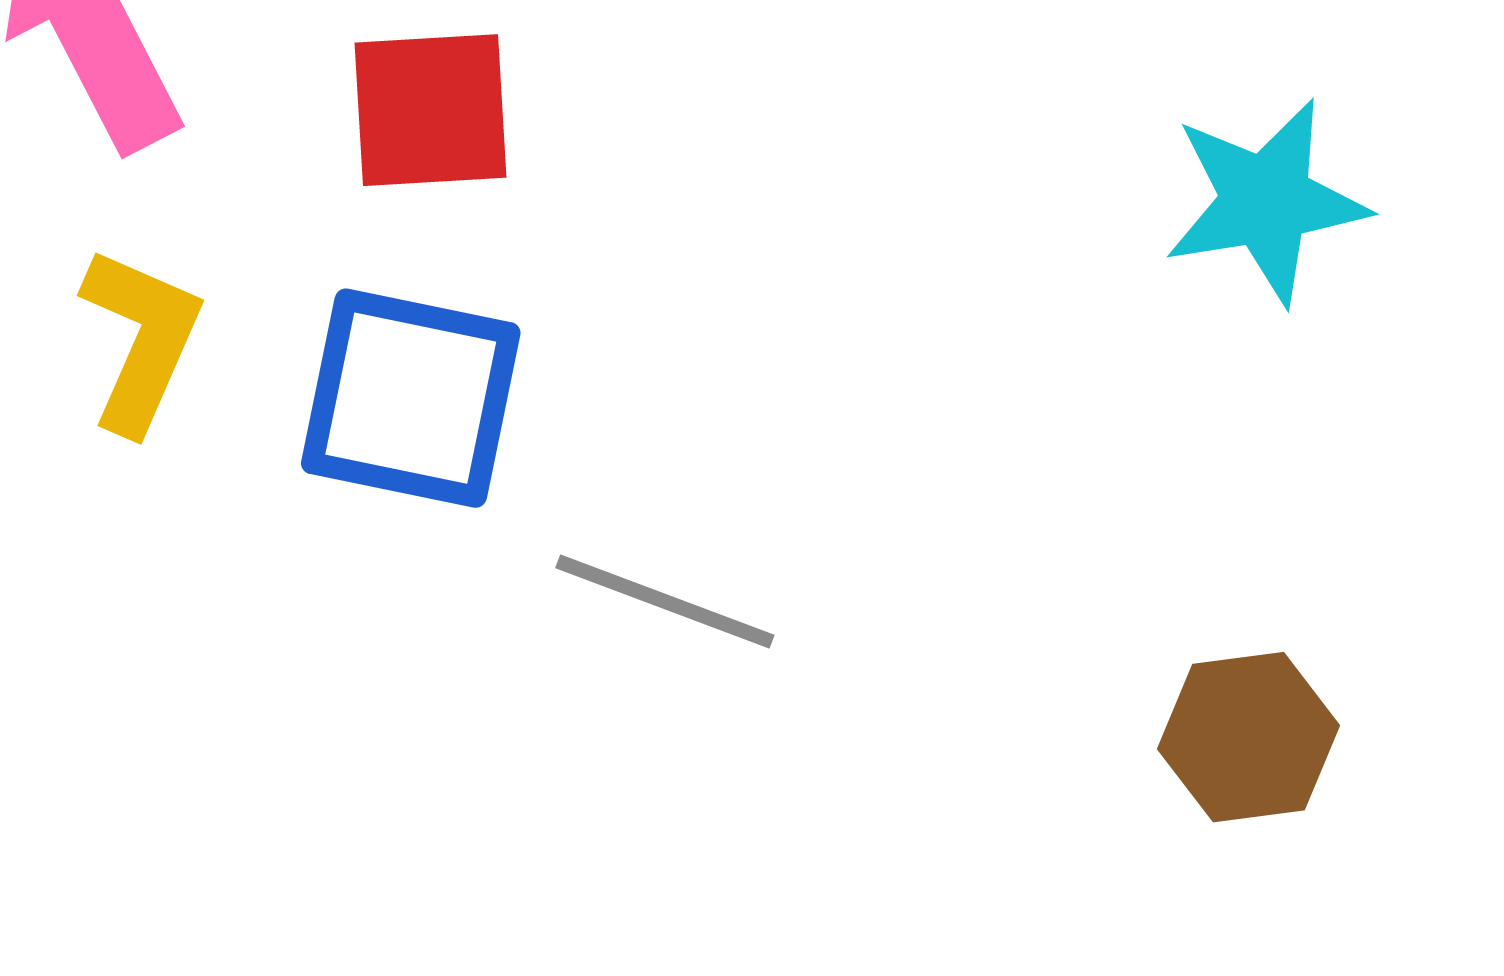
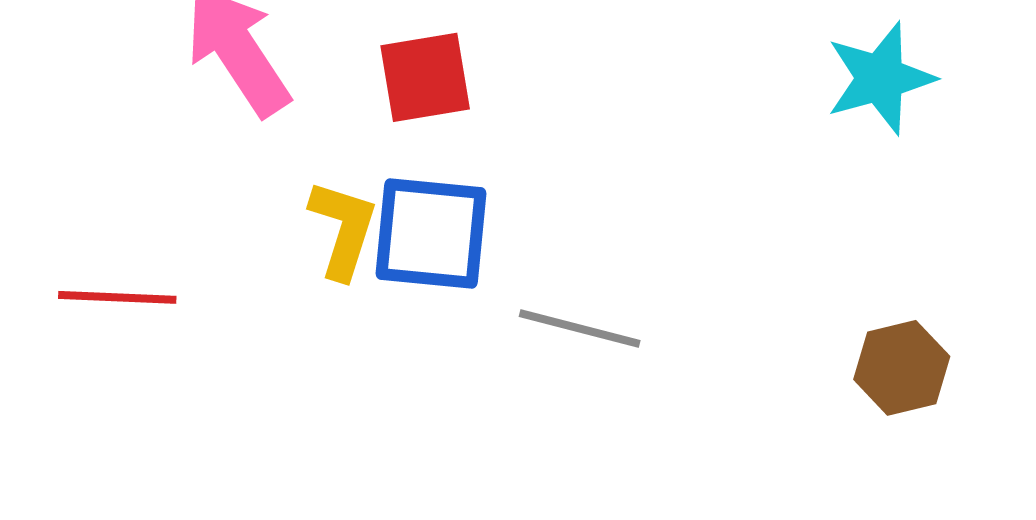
yellow L-shape: (141, 340) -> (343, 229), moved

